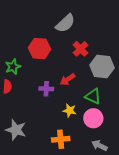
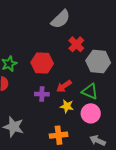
red hexagon: (40, 49) -> (42, 63), moved
red arrow: (68, 79) -> (64, 86), moved
purple cross: (46, 89) -> (42, 94), moved

